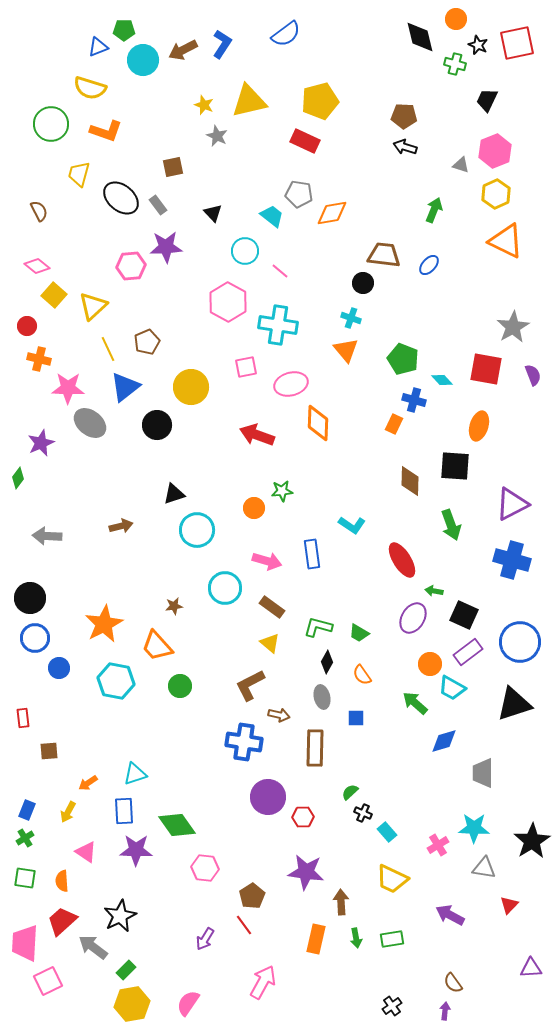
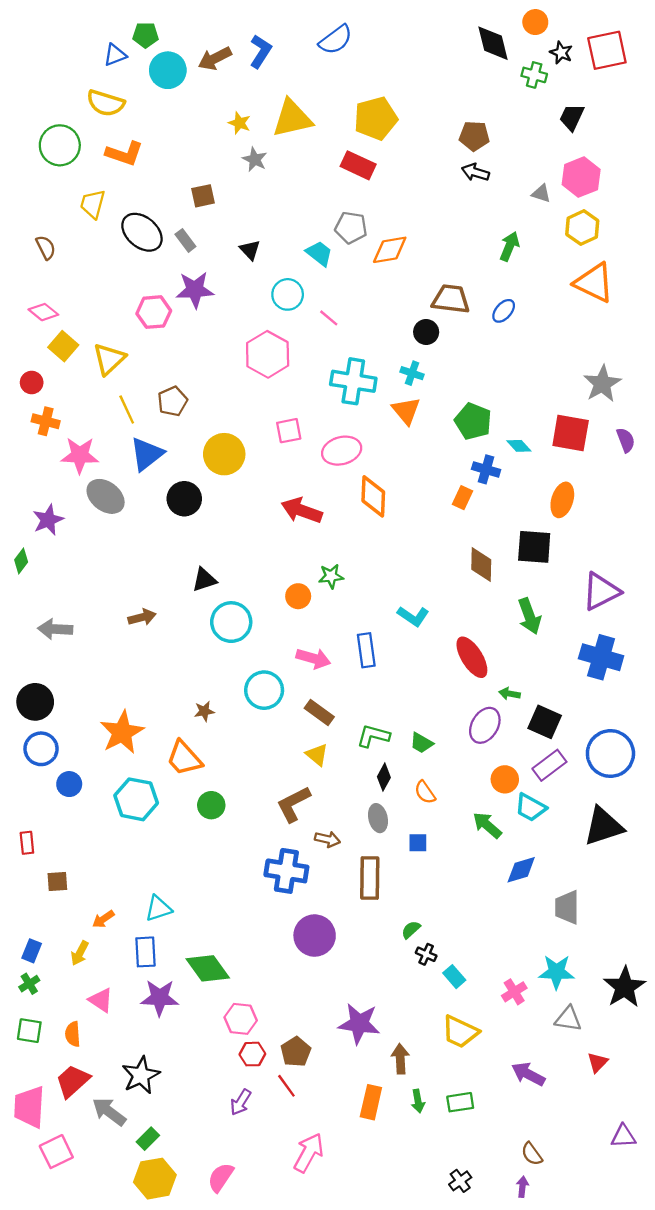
cyan cross: (278, 325) -> (353, 381), moved
red hexagon: (303, 817) -> (252, 1054), moved

